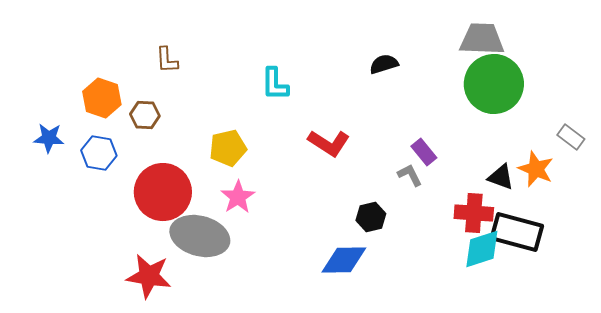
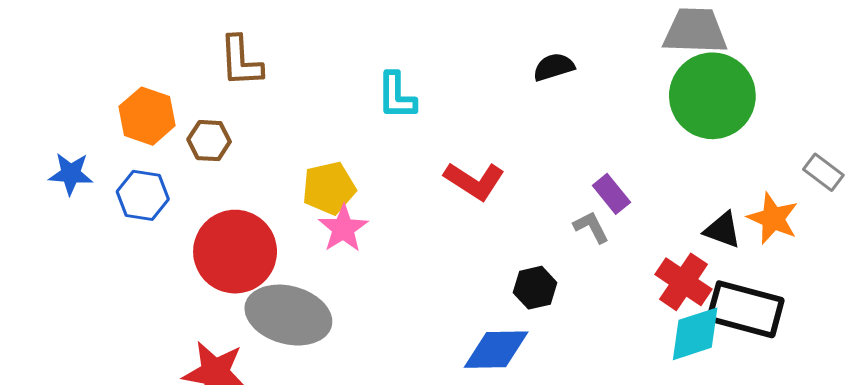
brown L-shape: (167, 60) -> (241, 61), size x1.4
pink star: (238, 197) -> (343, 229), moved
red cross: (474, 213) -> (684, 282), turned 30

